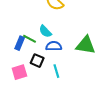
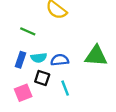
cyan semicircle: (45, 31) -> (39, 58), moved, turned -48
green line: (29, 39) -> (28, 31), moved

